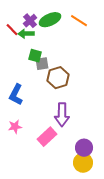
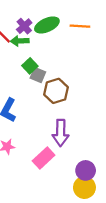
orange line: (79, 21) -> (80, 26), turned -30
green square: (35, 56) -> (30, 66), turned 32
gray square: (42, 64) -> (38, 75), turned 32

